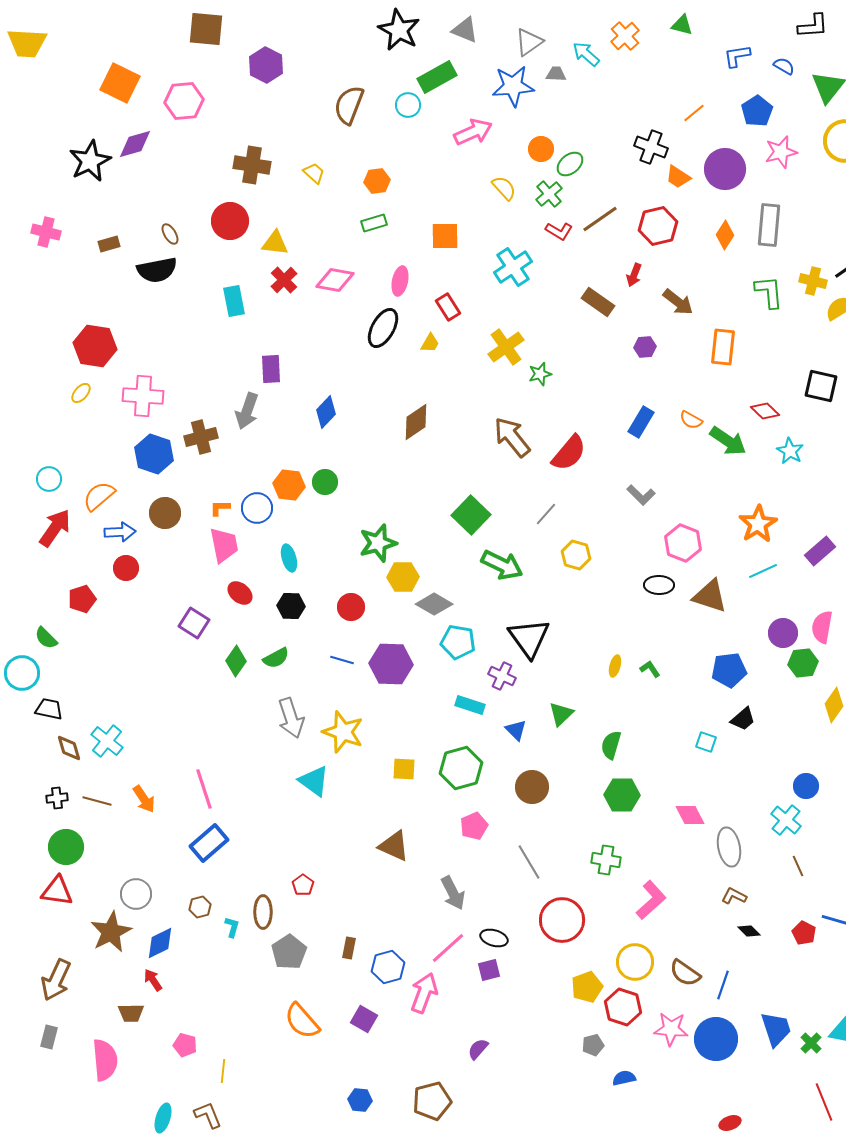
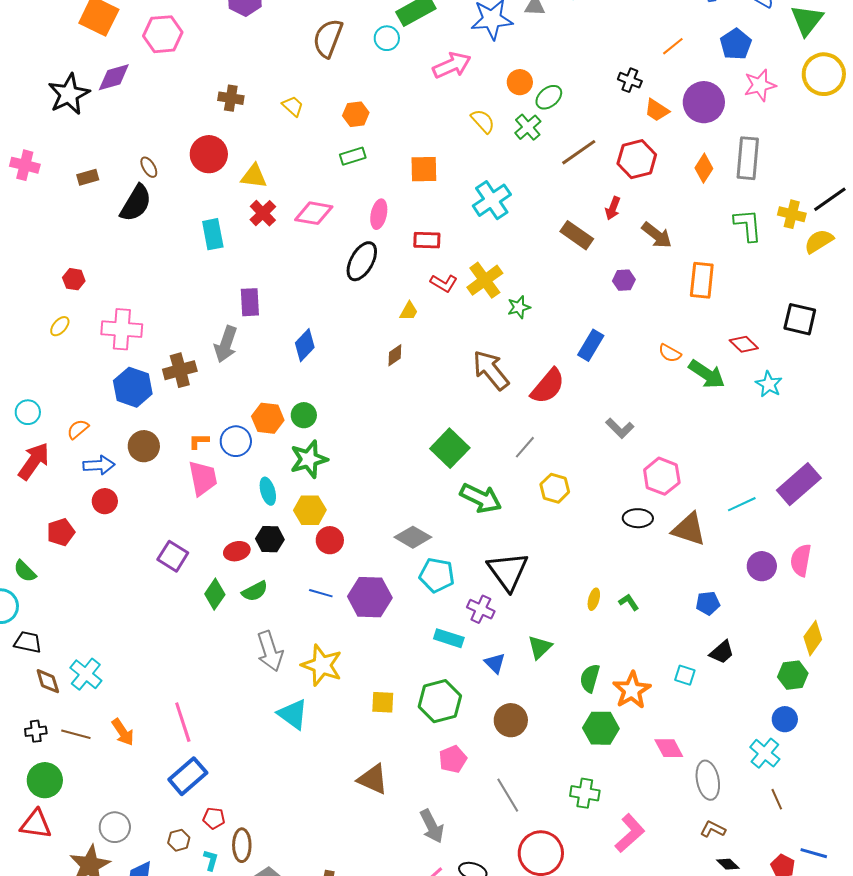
black cross: (651, 147) -> (630, 80), size x0.7
brown cross: (252, 165) -> (231, 98), size x0.7
red L-shape: (559, 231) -> (444, 283), moved
black semicircle: (157, 270) -> (136, 203), turned -48
red rectangle: (448, 307) -> (427, 240), turned -56
yellow trapezoid: (430, 343) -> (409, 311), moved
red hexagon: (95, 346) -> (74, 279), size x0.5
brown diamond: (416, 422) -> (395, 355), size x0.6
blue rectangle: (641, 422) -> (591, 345), moved
orange semicircle: (99, 496) -> (78, 429), size x0.7
orange star: (758, 524) -> (632, 690), moved
green star: (378, 543) -> (309, 459), moved
purple rectangle: (820, 551) -> (799, 484), size x1.4
yellow hexagon: (403, 577) -> (310, 510), moved
red ellipse: (240, 593) -> (237, 551), moved, turned -55
green hexagon: (803, 663) -> (793, 675), moved
blue pentagon: (729, 670) -> (708, 603), size x0.7
red pentagon: (303, 885) -> (214, 818), moved, turned -30

